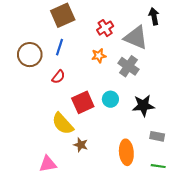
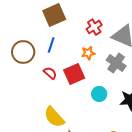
red semicircle: (58, 77) -> (50, 73), turned -88
red square: (83, 102) -> (74, 74), moved

